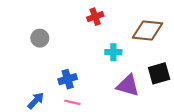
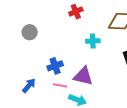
purple triangle: (128, 86) -> (83, 76), moved

